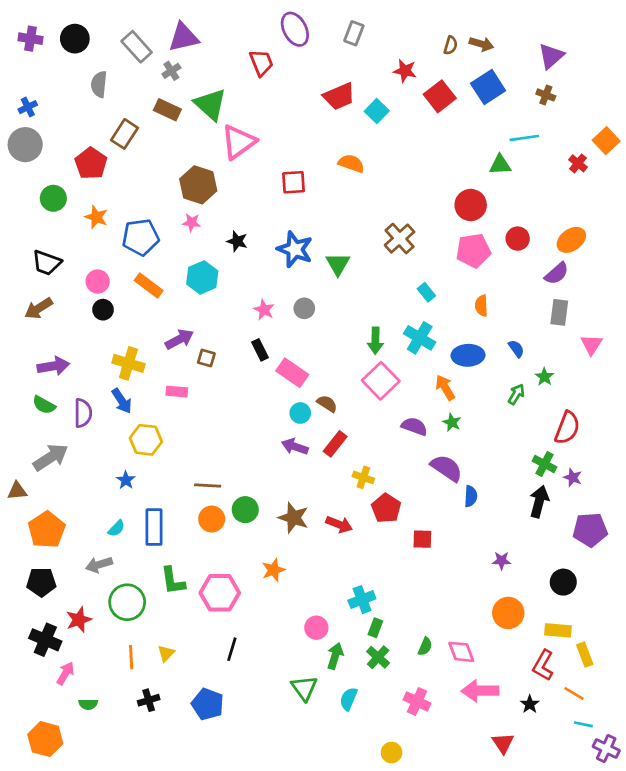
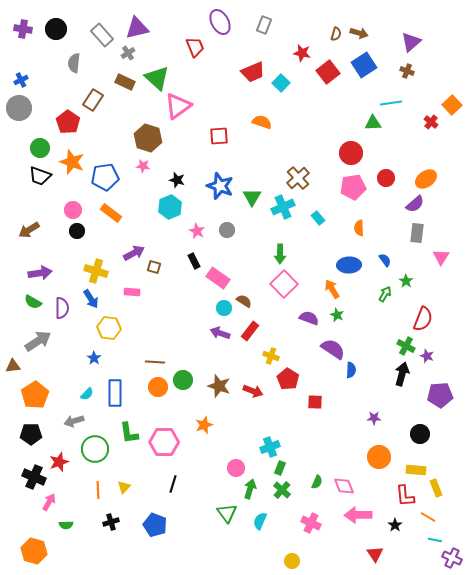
orange star: (96, 217) -> (72, 162), size x1.4
black trapezoid: (47, 263) -> (40, 176), moved
cyan hexagon: (202, 277) -> (170, 207), moved
cyan cross: (420, 338) -> (283, 207), moved, turned 35
red L-shape: (543, 665) -> (405, 496), turned -35

